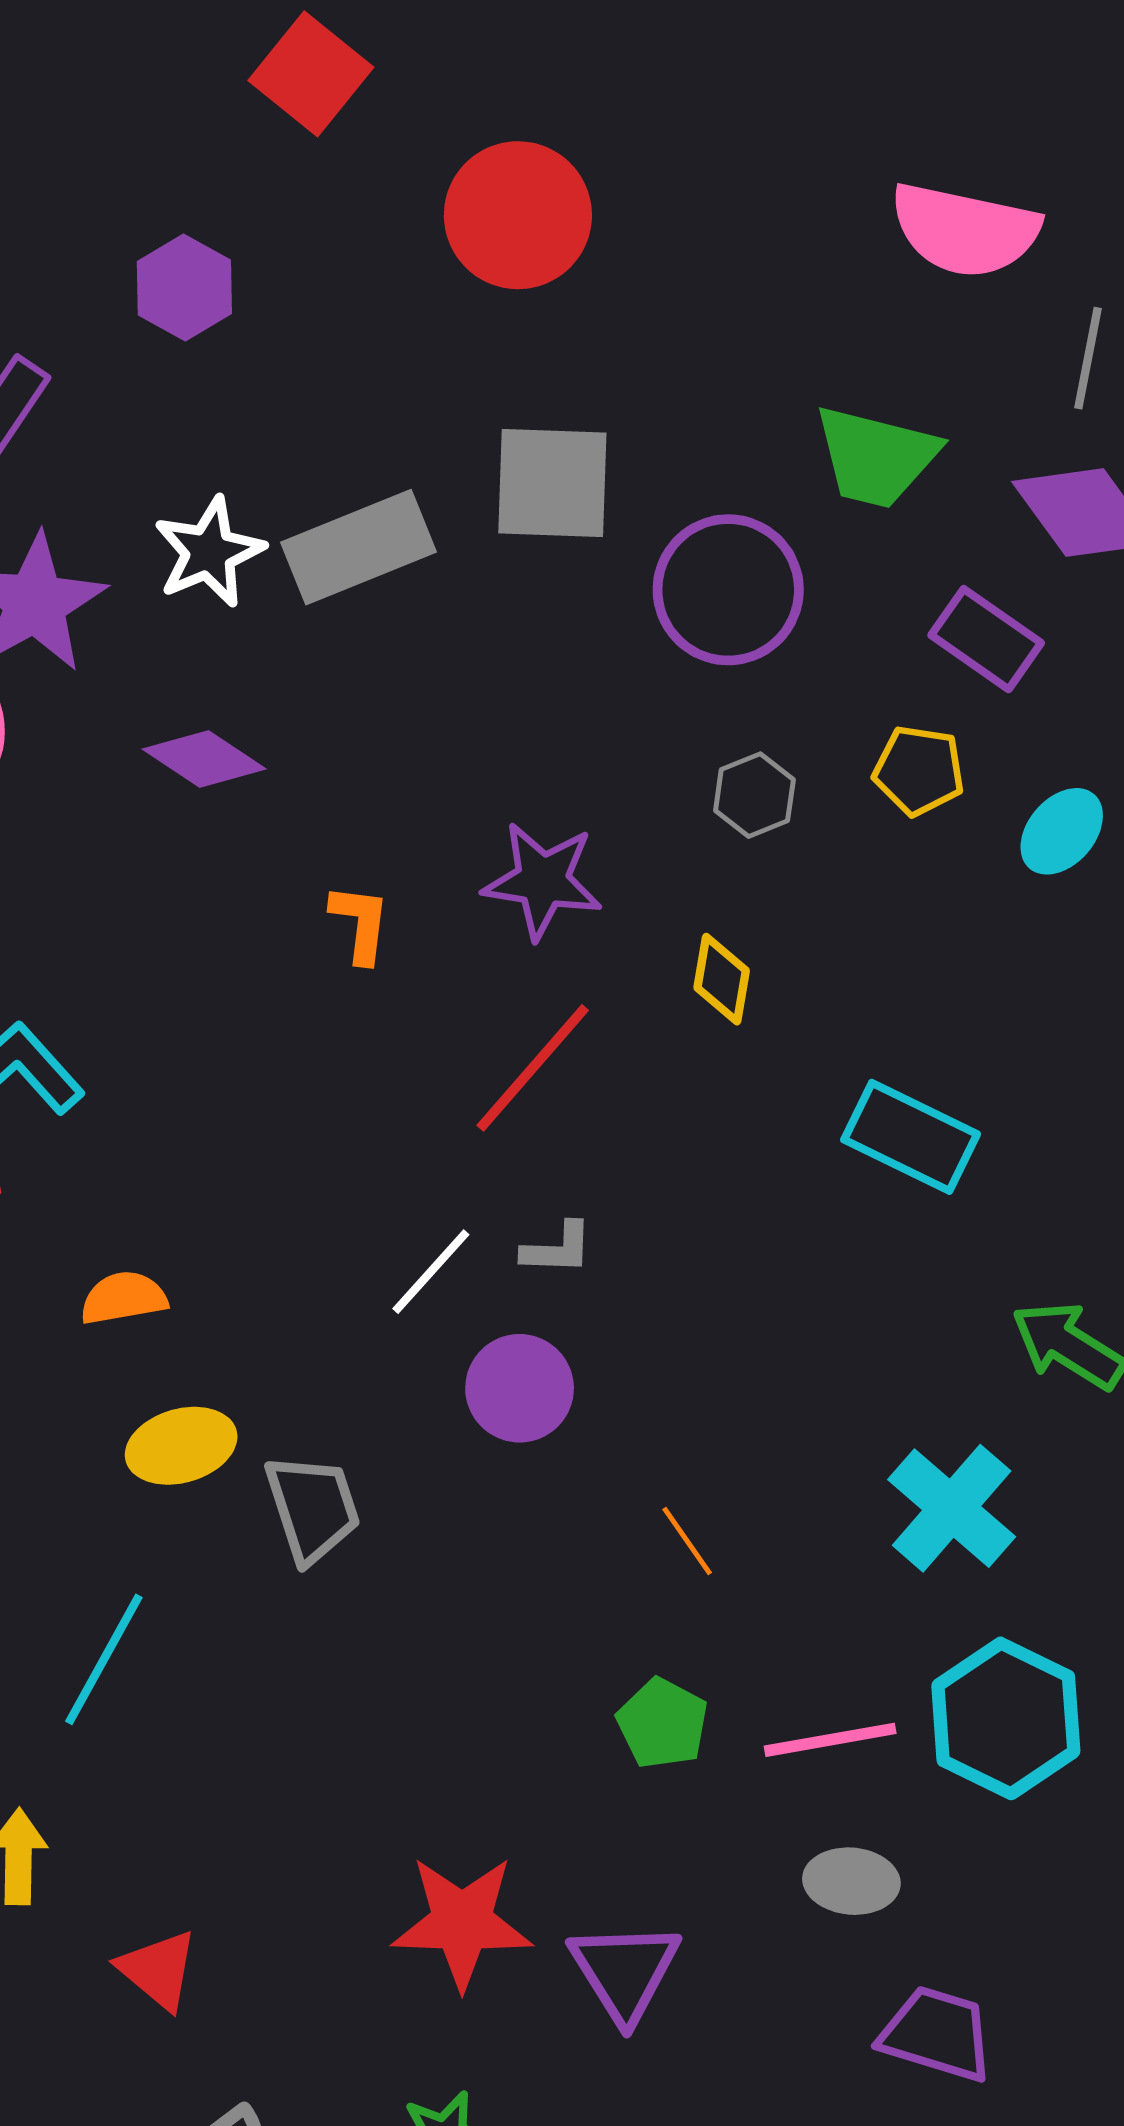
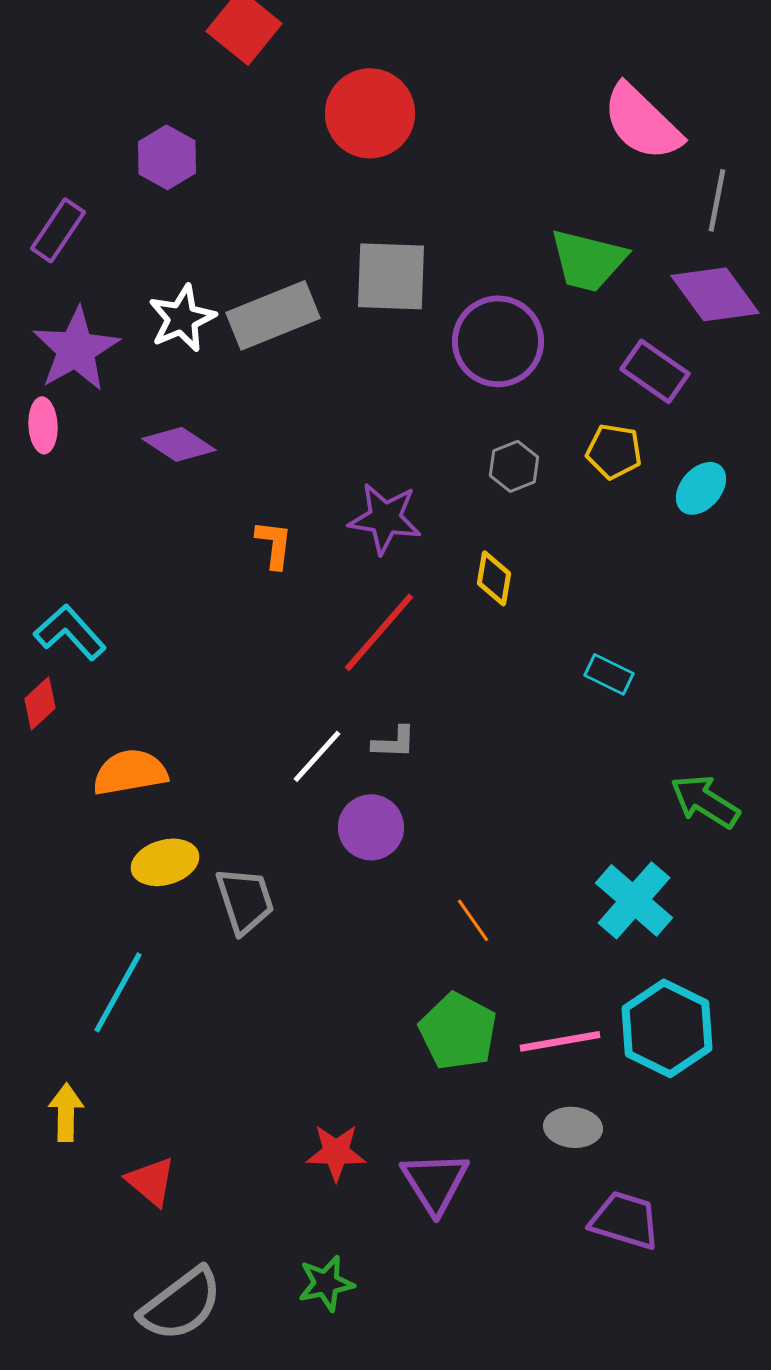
pink semicircle: (965, 230) -> (642, 122), turned 32
cyan rectangle: (911, 1137) -> (609, 674), size x0.6
orange semicircle: (124, 1298) -> (130, 772), size x1.4
green pentagon: (662, 1723) -> (458, 1031), size x1.4
red star: (462, 1922) -> (336, 1152), size x0.7

